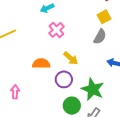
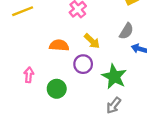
gray semicircle: (100, 37) -> (126, 31), moved
green circle: (72, 106) -> (57, 89), moved

